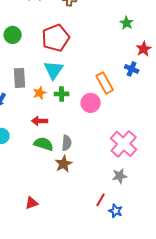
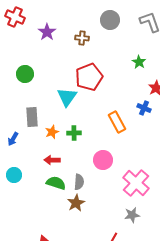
red pentagon: (56, 38) -> (89, 77), moved
cyan triangle: (54, 70) -> (67, 97), moved
pink circle: (91, 103) -> (103, 160), moved

